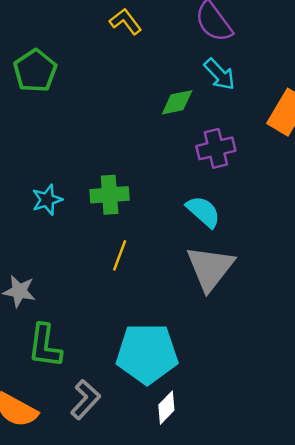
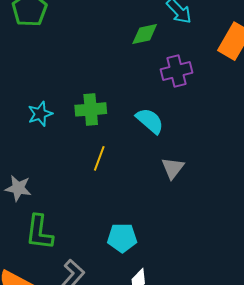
cyan semicircle: (203, 212) -> (150, 121), moved
gray triangle: (210, 268) -> (173, 168), size x0.6
cyan pentagon: (147, 354) -> (122, 238), size x0.6

